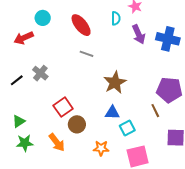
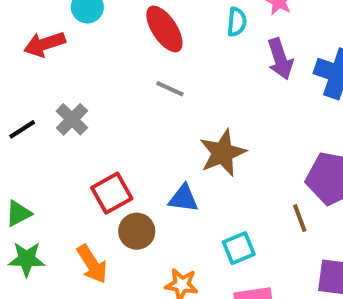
blue triangle: (112, 113) -> (183, 198), moved

